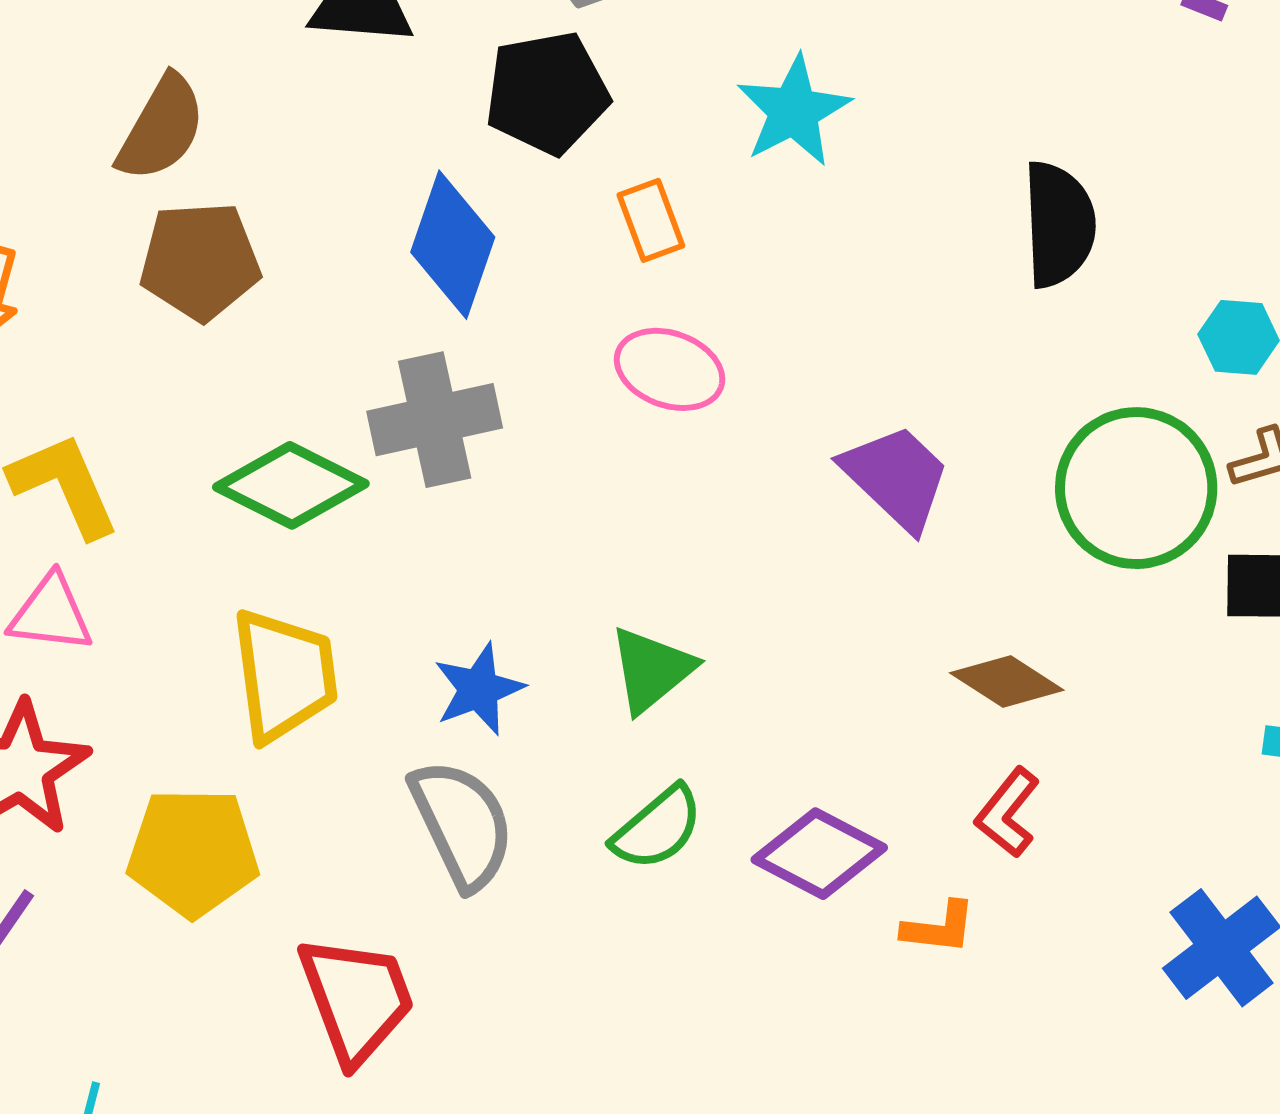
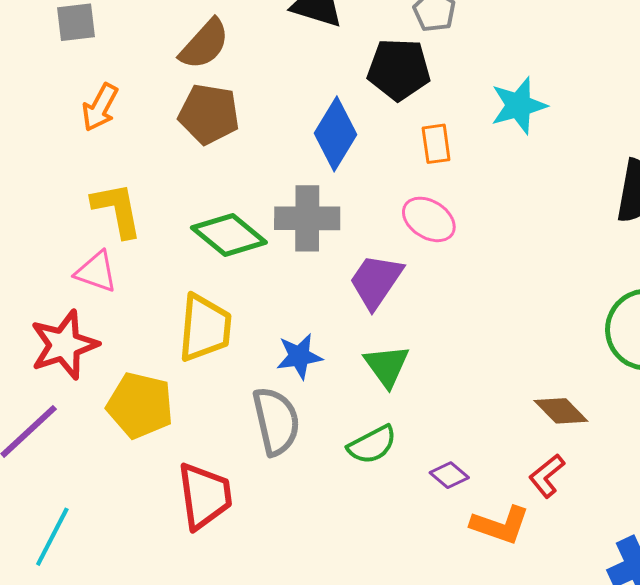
purple trapezoid: (896, 477) -> (376, 281), moved, turned -112
green triangle: (652, 670) -> (387, 366), turned -39
purple diamond: (819, 854) -> (449, 475), size x0.6
orange L-shape: (939, 928) -> (500, 525), size x1.5

